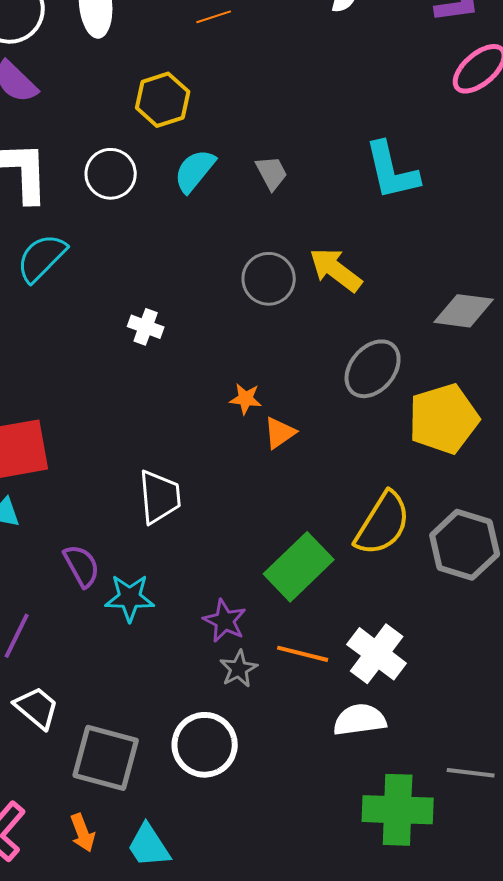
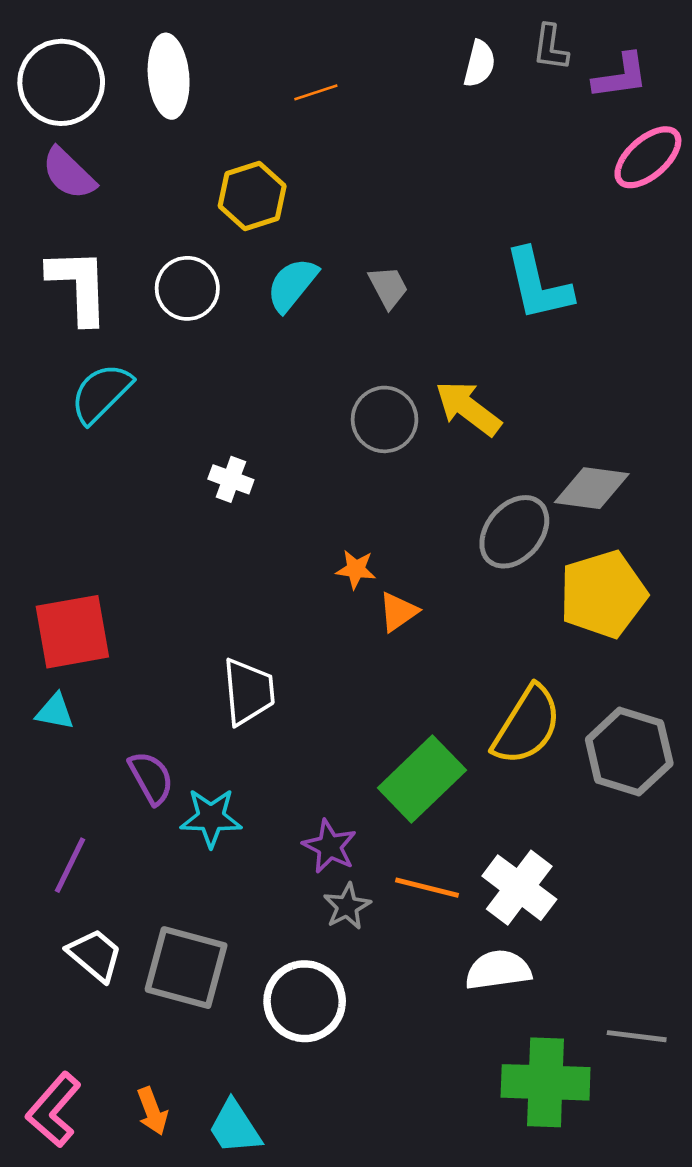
gray diamond: (464, 311) -> (592, 488), moved
gray square: (106, 758) -> (186, 968), moved

